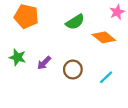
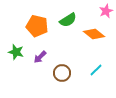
orange pentagon: (26, 16) -> (37, 26), moved
brown circle: (73, 69) -> (62, 73), moved

